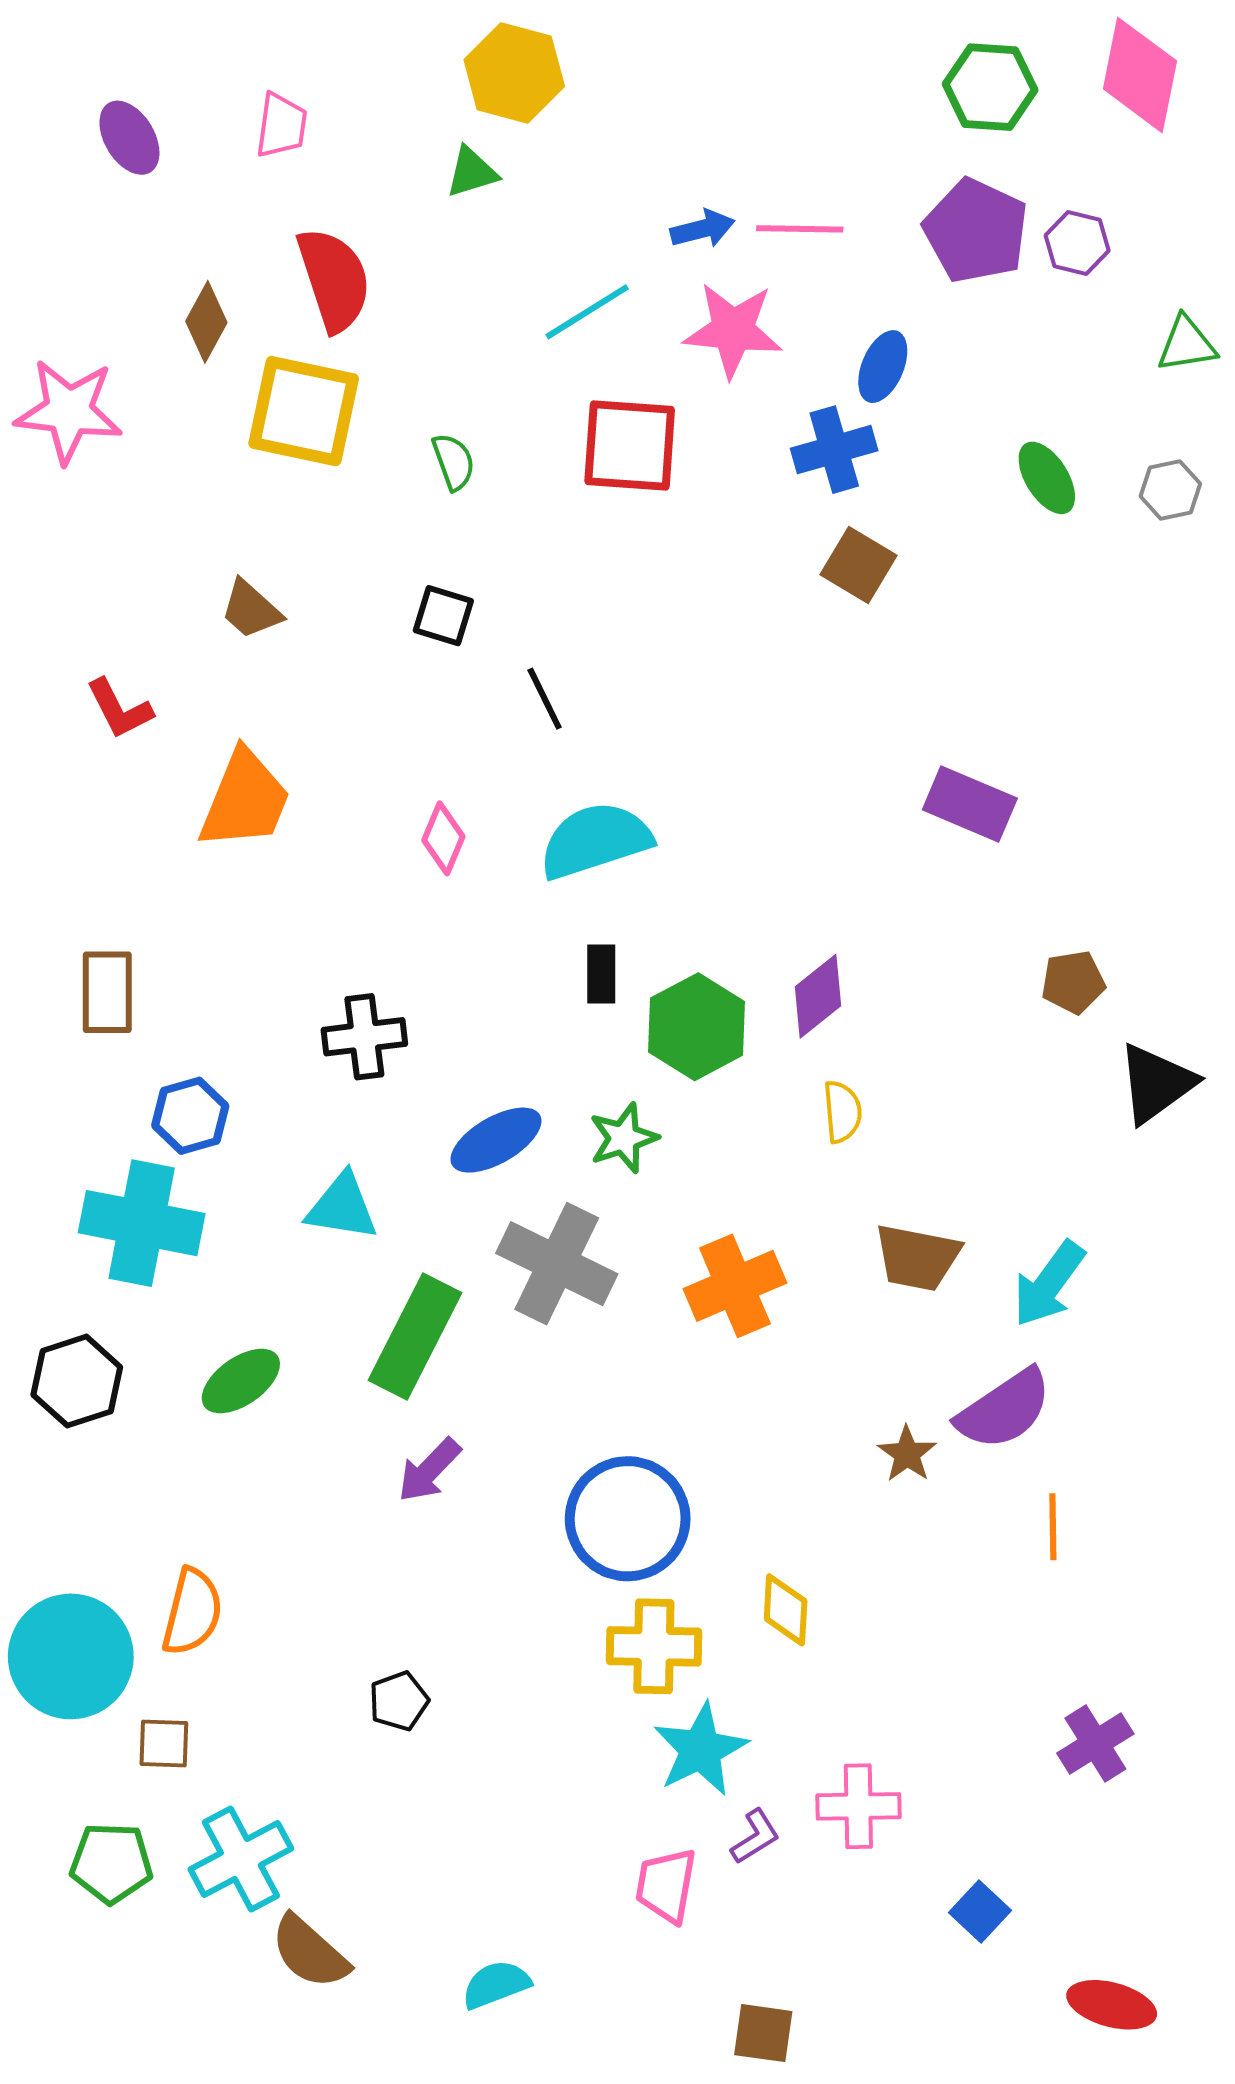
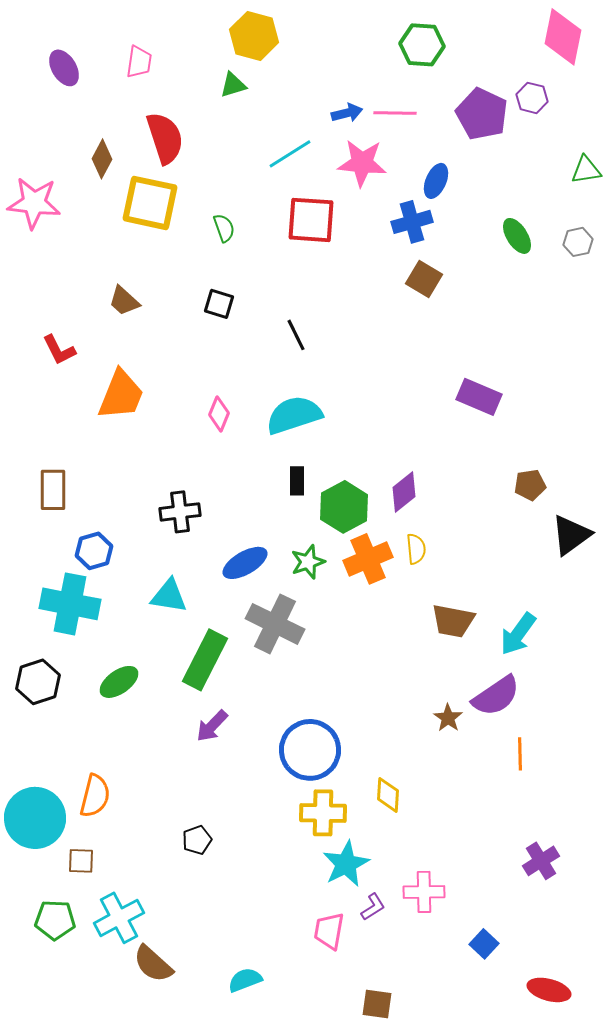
green hexagon: (990, 87) -> (422, 45), moved
purple hexagon: (1077, 243) -> (532, 98), moved
black line: (545, 699) -> (296, 335), moved
orange cross: (735, 1286) -> (368, 559), moved

